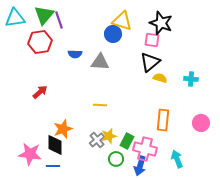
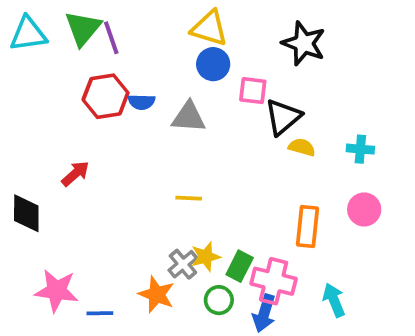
yellow triangle: (122, 21) -> (209, 28), moved
pink square: (152, 40) -> (253, 91), moved
red hexagon: (40, 42) -> (106, 96), moved
pink circle: (201, 123) -> (364, 209), moved
orange star: (63, 129) -> (157, 294), moved, turned -30
black diamond: (55, 145) -> (26, 213), moved

